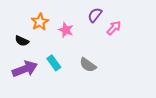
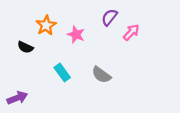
purple arrow: (25, 69) -> (17, 98), moved, size x0.7

